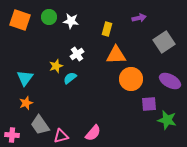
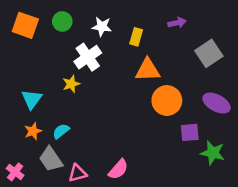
white star: (71, 21) -> (102, 27), moved
white cross: (77, 54) -> (88, 57), moved, size x1.5
cyan semicircle: (70, 78) -> (61, 131), moved
pink cross: (12, 135) -> (15, 172), turned 32

